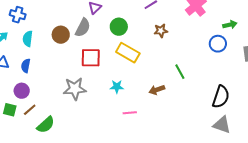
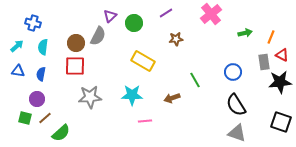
green circle: (119, 27) -> (134, 23), moved
blue circle: (218, 44) -> (233, 72), moved
red square: (91, 58) -> (75, 66), moved
cyan star: (117, 87) -> (132, 95), size x1.5
black semicircle: (221, 97) -> (236, 105), turned 130

